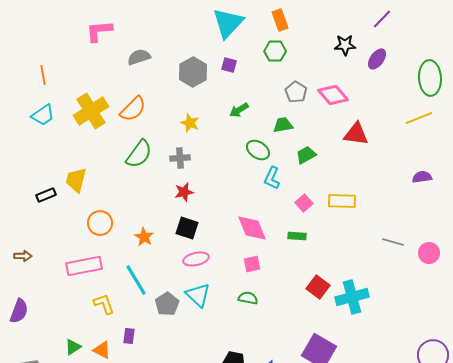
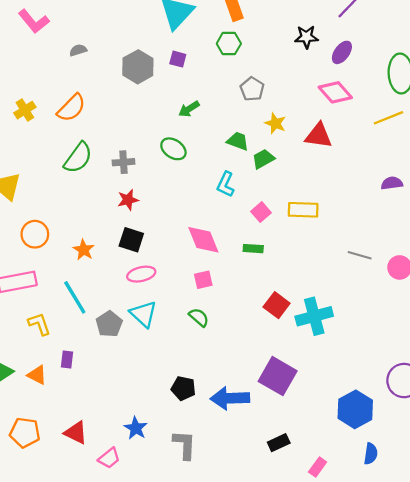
pink L-shape: (99, 31) -> (34, 21), turned -124
gray semicircle: (139, 57) -> (78, 50), size x0.7
pink diamond: (333, 95) -> (335, 92), moved
yellow cross: (91, 111) -> (25, 110), size x0.6
yellow star: (190, 123) -> (275, 123), moved
green trapezoid: (283, 125) -> (238, 141), moved, turned 30
green ellipse: (258, 150) -> (173, 149), moved
green semicircle: (248, 298) -> (199, 317), turned 30

